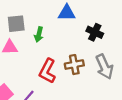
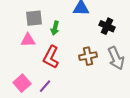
red L-shape: (47, 71) -> (51, 57), moved

